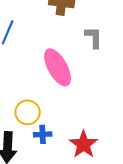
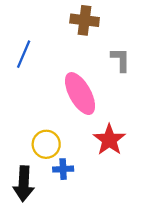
red star: (84, 144) -> (109, 140), moved

